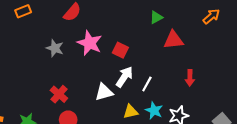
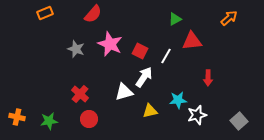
white line: (147, 84) -> (166, 56), moved
cyan star: (154, 111) -> (178, 100), moved, turned -30

